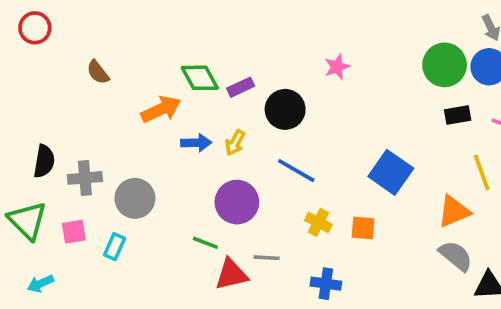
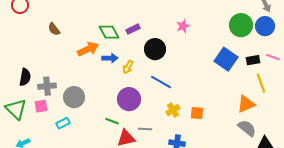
purple rectangle: (241, 87) -> (133, 29), moved
black rectangle: (458, 115) -> (253, 60), moved
blue arrow: (196, 143) -> (110, 58), moved
blue square: (391, 172) -> (226, 59), moved
yellow cross: (318, 222) -> (173, 110), turned 32
pink square: (74, 232) -> (41, 106), moved
cyan rectangle: (115, 247) -> (63, 123), turned 40

